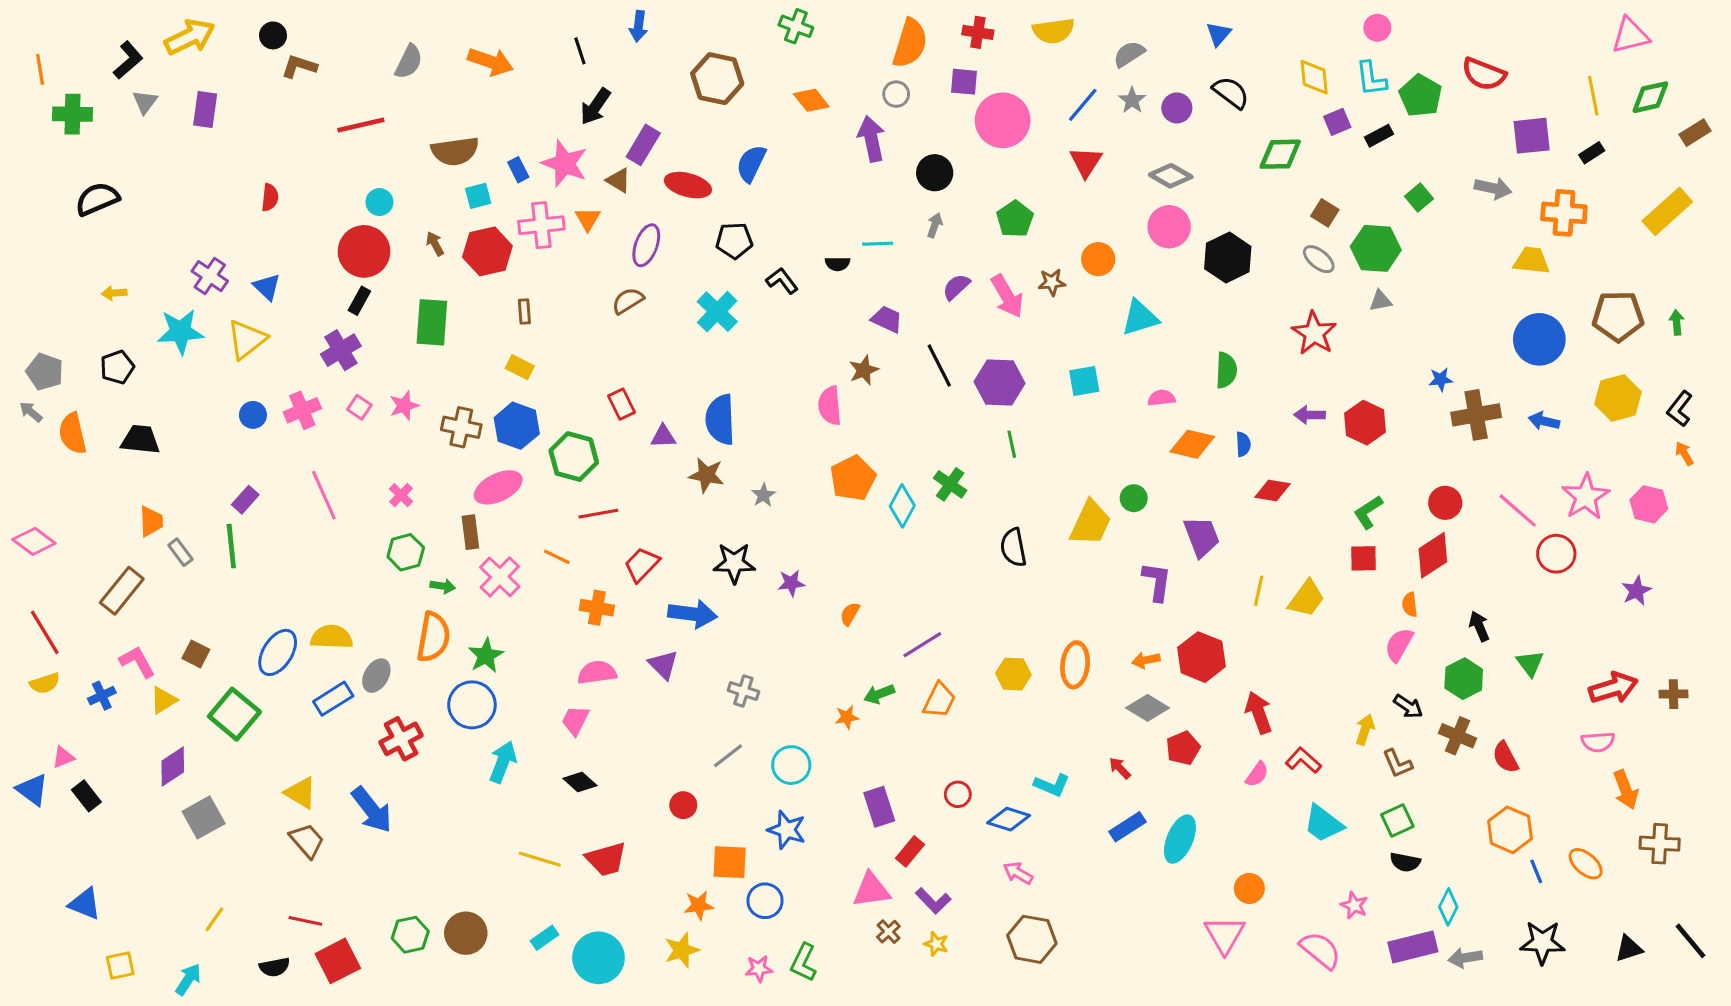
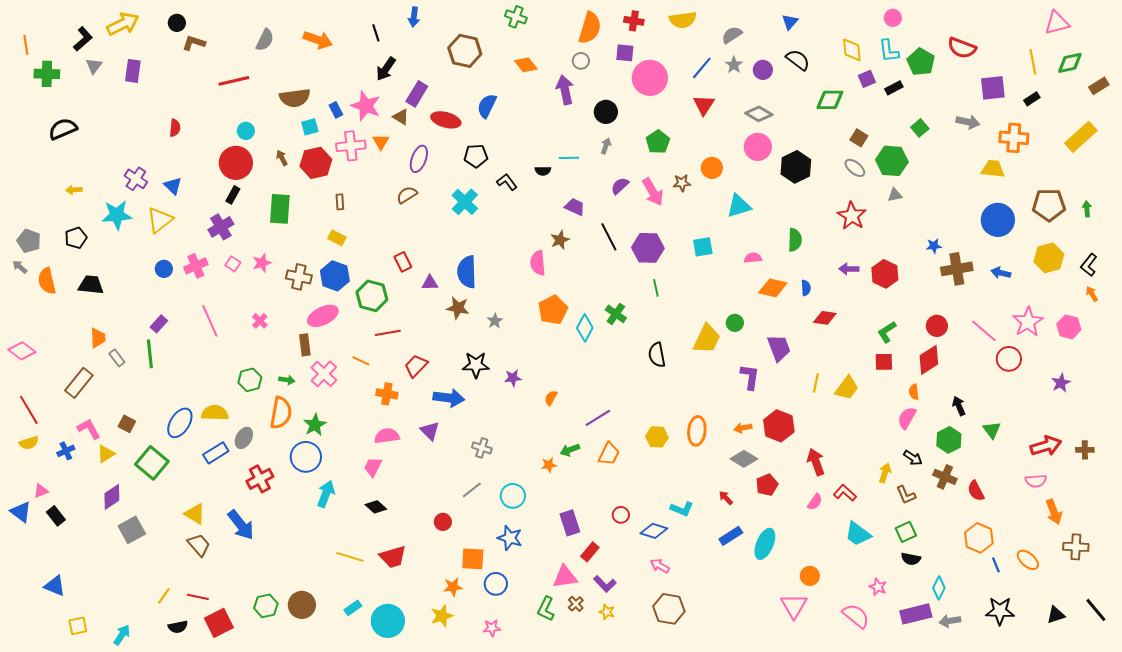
green hexagon: (406, 552) -> (250, 380), moved
yellow line: (214, 919) -> (164, 596), moved
green L-shape: (804, 962) -> (546, 609), moved

